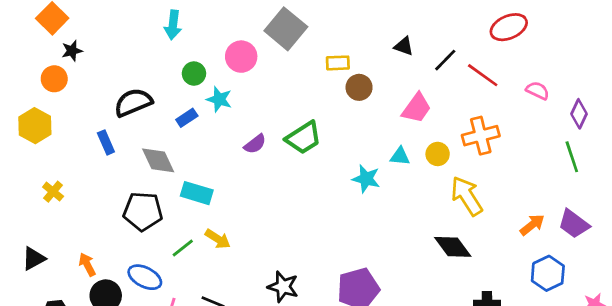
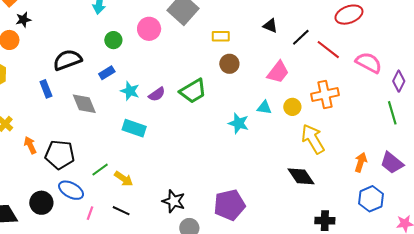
brown circle: (359, 87) -> (229, 64), moved
pink semicircle: (538, 91) -> (369, 63), size x1.5
cyan star: (219, 99) -> (130, 91), moved
cyan rectangle: (197, 193) -> (134, 128), moved
black pentagon: (143, 211) -> (60, 155), moved
orange arrow: (532, 225) -> (361, 162), turned -36
yellow arrow: (218, 239) -> (124, 179), moved
orange arrow: (87, 264) -> (30, 145), moved

